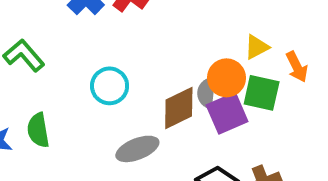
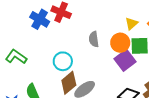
gray semicircle: (207, 93) -> (94, 39), moved
brown diamond: (179, 108) -> (69, 83), moved

